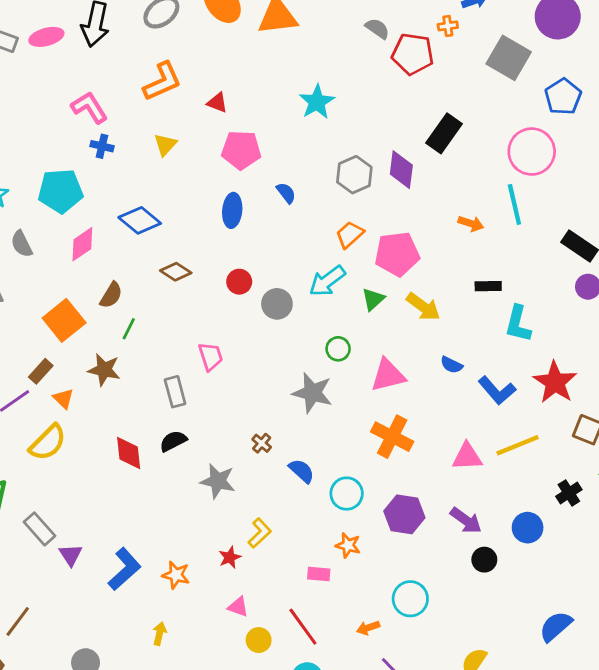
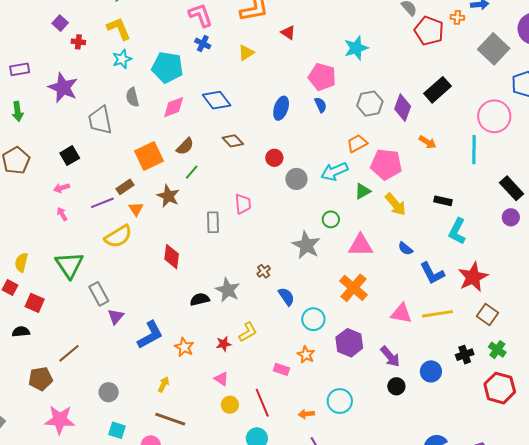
pink pentagon: (241, 150) -> (322, 77), moved
orange arrow: (471, 224) -> (428, 142), moved
black semicircle: (173, 441) -> (200, 299), moved

